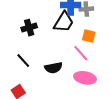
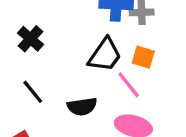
black trapezoid: (64, 22) -> (105, 55), moved
black cross: (29, 28) -> (30, 39), moved, turned -35

